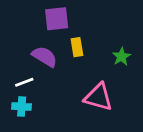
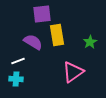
yellow rectangle: (77, 47) -> (57, 35), size x1.5
pink triangle: (99, 97) -> (73, 72), turned -50

